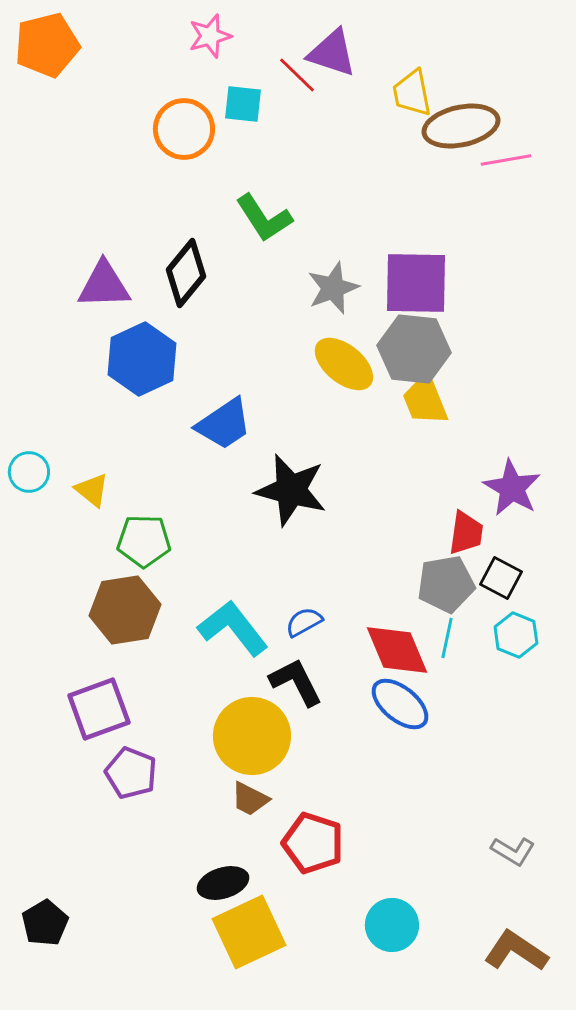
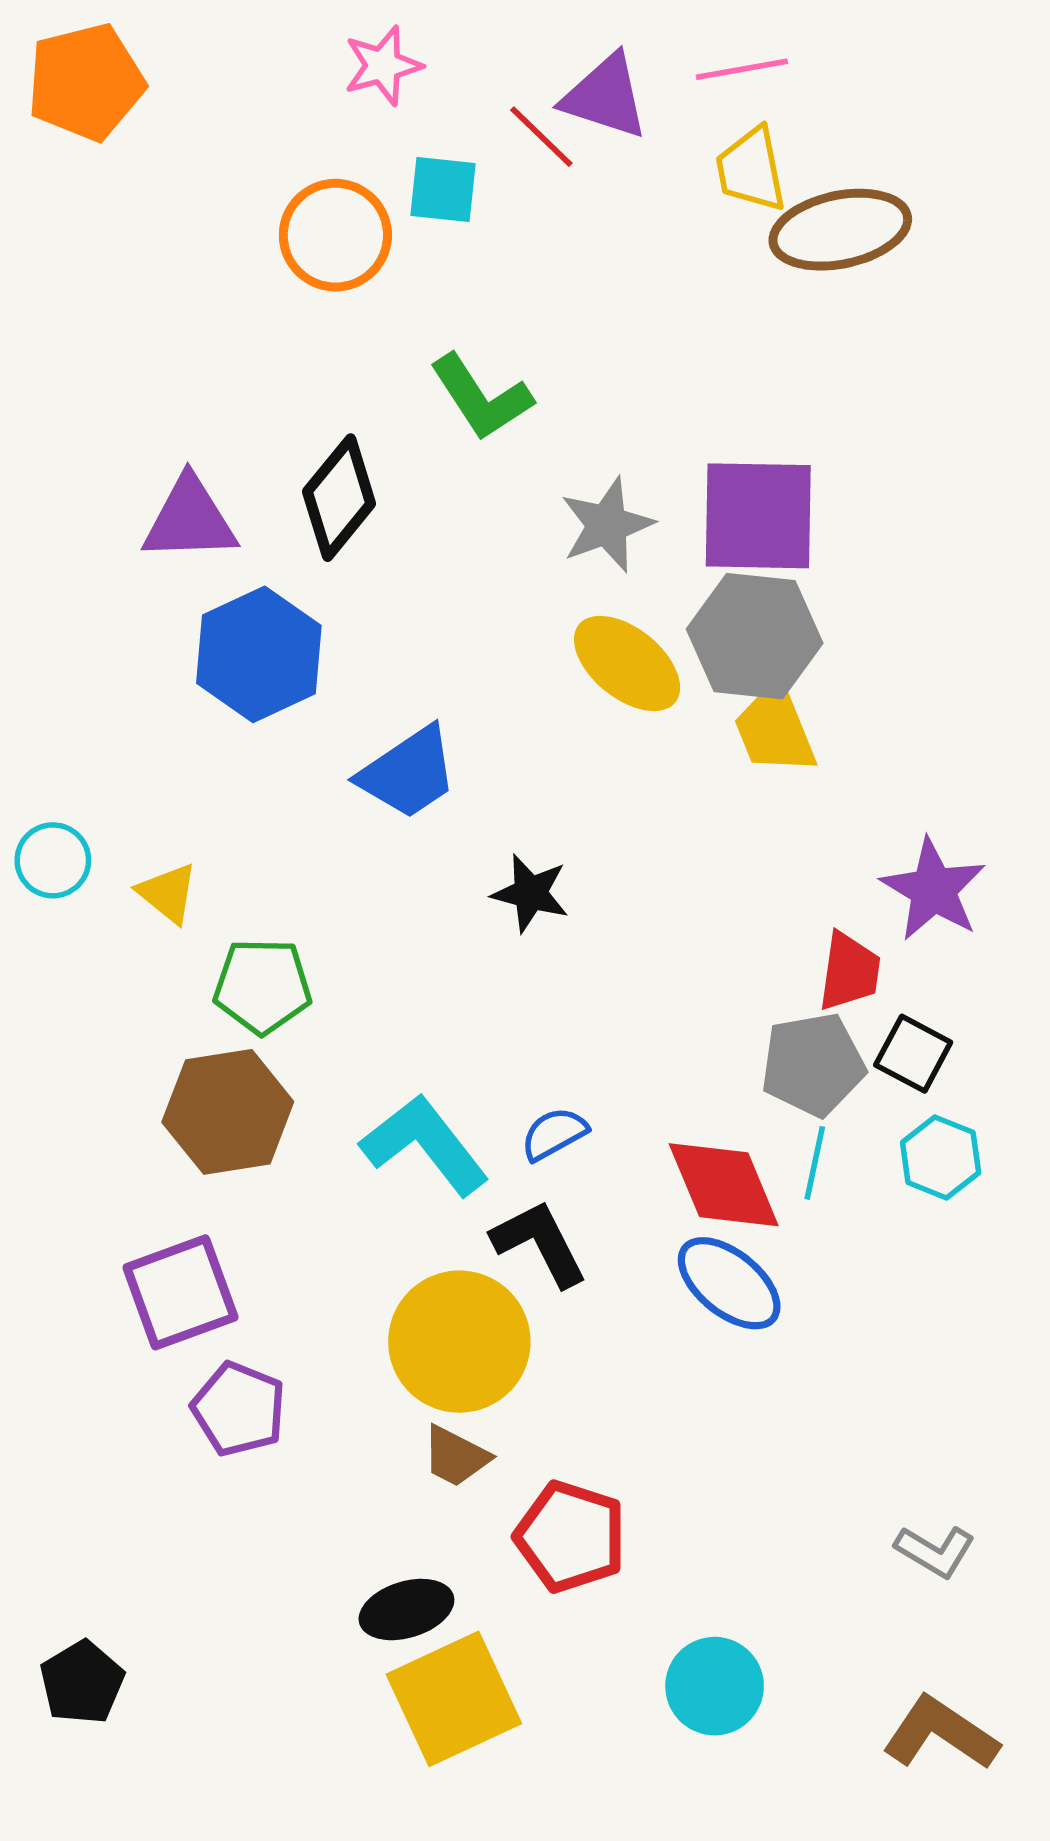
pink line: (506, 160) -> (742, 69), moved
black star: (291, 490) -> (530, 893), size x0.6

